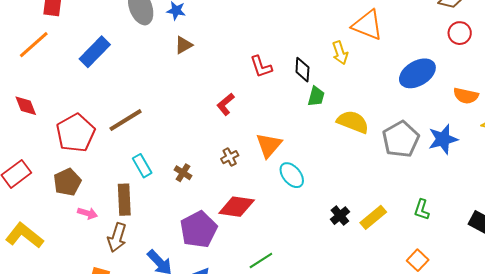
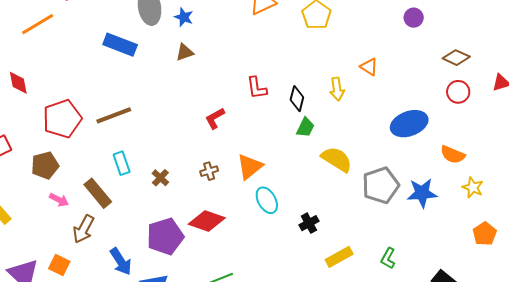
orange triangle: (367, 25) -> (369, 67), size x0.6
blue rectangle: (95, 52) -> (120, 45), moved, turned 56
brown rectangle: (124, 200) -> (98, 193), turned -48
black cross: (340, 216) -> (309, 223), moved

